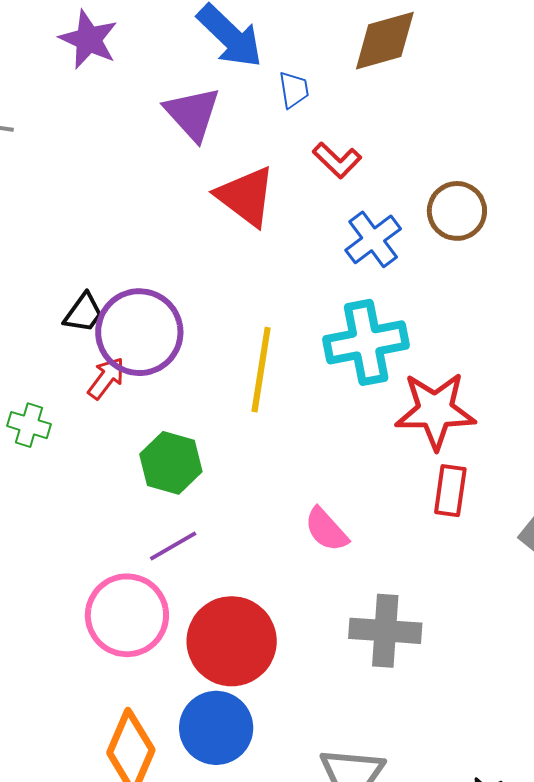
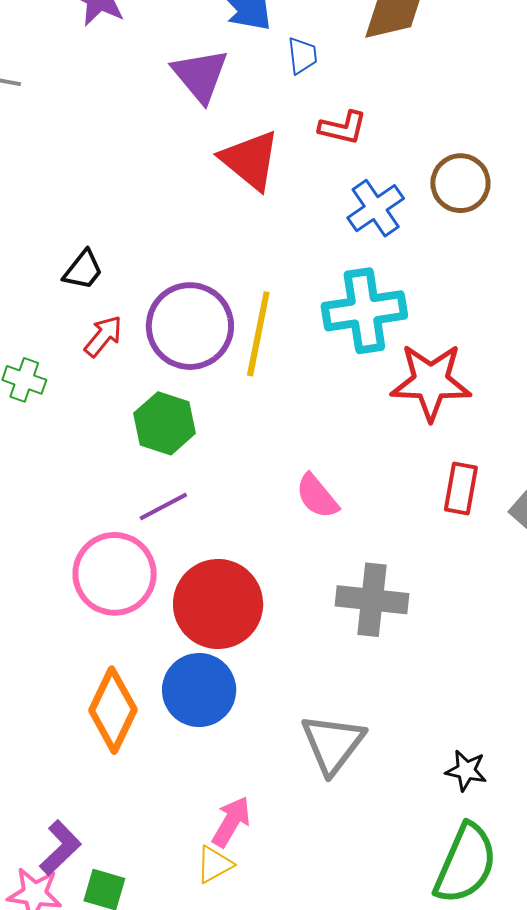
red L-shape: (337, 160) -> (343, 128), turned -33
purple circle: (139, 332) -> (190, 326), moved
red rectangle: (450, 491) -> (461, 488), moved

